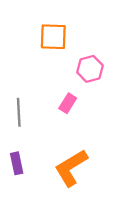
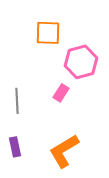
pink hexagon: (90, 69) -> (81, 62), size x1.4

